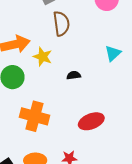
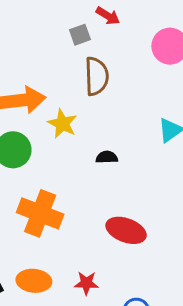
red ellipse: (91, 121) -> (126, 230), turned 35

